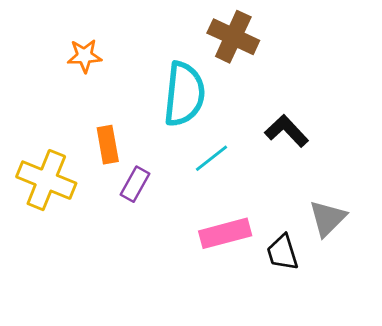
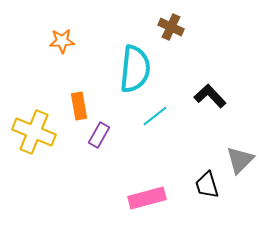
brown cross: (233, 37) -> (171, 27), size x0.7
pink rectangle: (225, 233) -> (147, 198), moved

